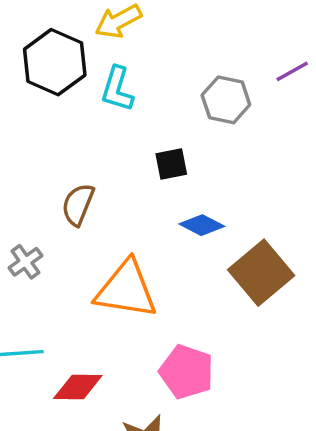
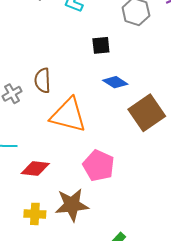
brown semicircle: (78, 205) -> (43, 80), moved, turned -30

